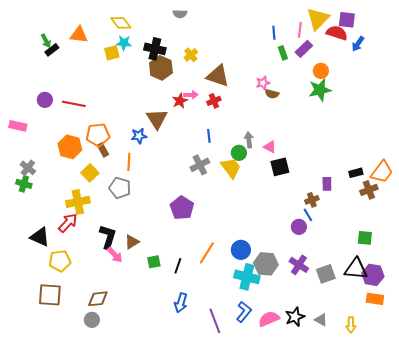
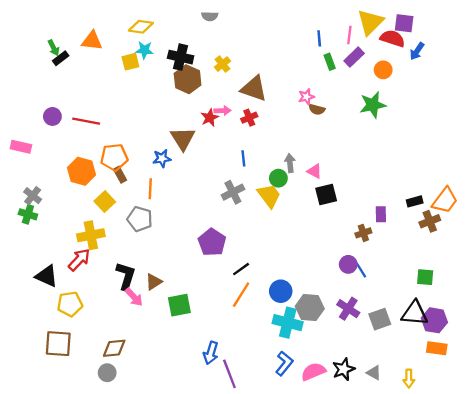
yellow diamond: (121, 23) -> (141, 27), turned -45
orange circle: (321, 71) -> (383, 70), moved
blue line: (308, 215) -> (361, 270), moved
green square: (154, 262) -> (179, 305), size x1.5
black line: (178, 266) -> (241, 269), moved, turned 35
purple line: (215, 321) -> (229, 374), moved

